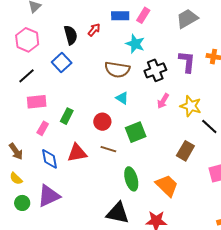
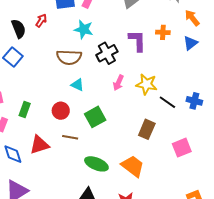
green ellipse: (131, 179) -> (96, 164), turned -45

